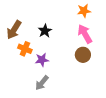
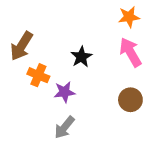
black star: (45, 31) -> (81, 57), moved
brown circle: (83, 55) -> (130, 100), moved

